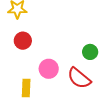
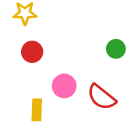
green circle: (90, 52) -> (116, 49), moved

